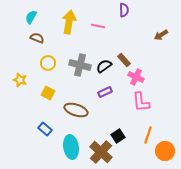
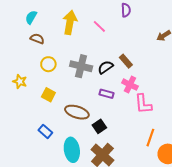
pink line: (98, 26) -> (99, 26), turned 32
pink cross: (136, 77) -> (130, 85), moved
purple rectangle: (105, 92) -> (107, 94), turned 40
black square: (118, 136) -> (99, 126), moved

